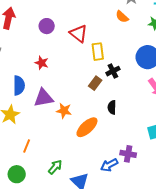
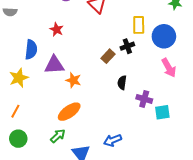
yellow rectangle: (98, 52) -> (139, 25), moved
orange ellipse: (87, 127) -> (69, 112), moved
orange line: (27, 146) -> (15, 111), moved
purple cross: (128, 154) -> (144, 99), moved

